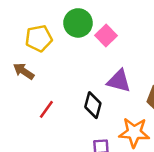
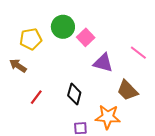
purple triangle: (119, 81) -> (103, 63), moved

